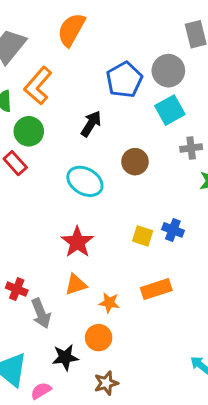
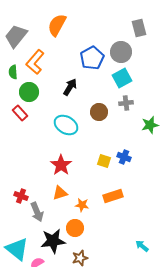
gray cross: (191, 148) -> (126, 103), moved
black star: (65, 357) -> (53, 241), size x1.4

